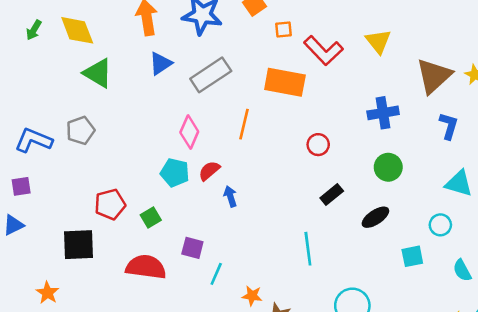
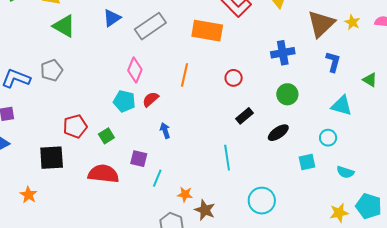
orange line: (244, 124) -> (185, 75), moved
blue arrow: (230, 196) -> (165, 131), moved
cyan semicircle: (462, 270) -> (345, 172), turned -42

